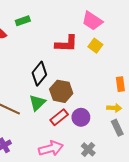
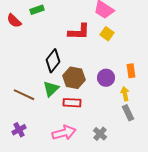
yellow arrow: (114, 108) -> (125, 94), turned -104
red rectangle: (59, 117) -> (72, 103), turned 42
purple circle: (81, 117) -> (106, 78), moved

